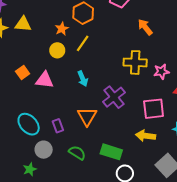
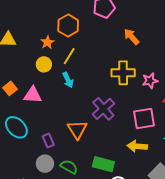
cyan arrow: (83, 79) -> (68, 80), moved
cyan ellipse: (29, 124) -> (16, 127), moved
gray circle: (44, 150) -> (45, 164), moved

